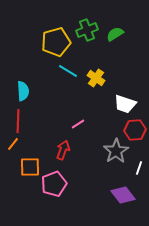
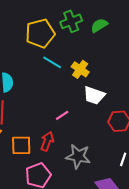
white trapezoid: (125, 104) -> (94, 95), moved
gray star: (116, 151) -> (78, 156), moved, turned -30
orange square: (30, 167) -> (21, 145), moved

